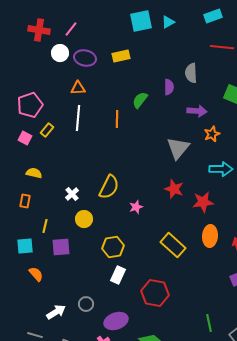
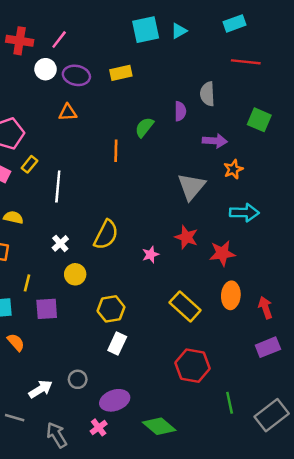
white line: (78, 118) -> (58, 187), moved
pink star: (136, 207) -> (151, 255), moved
red hexagon: (155, 293) -> (193, 366), moved

